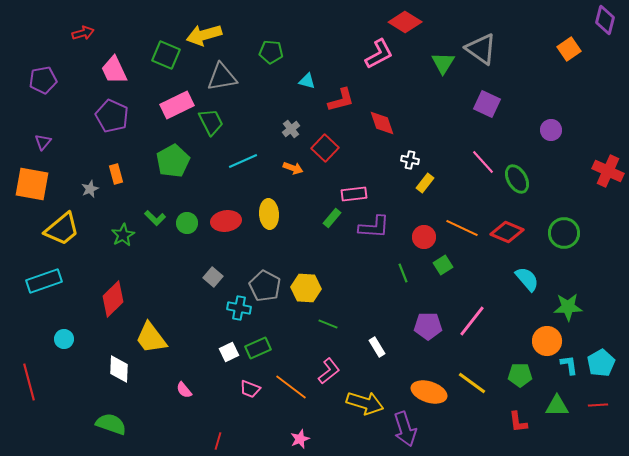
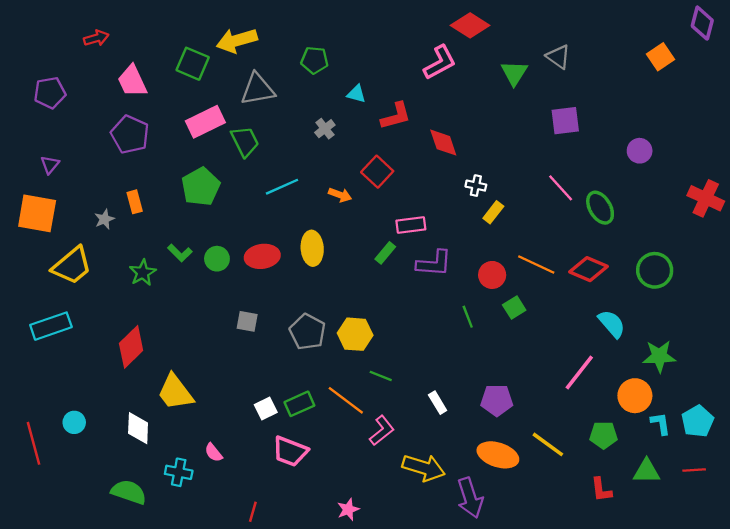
gray triangle: (481, 49) -> (558, 57), size x0.7
purple square: (487, 104) -> (565, 121), turned -32
gray cross: (291, 129) -> (325, 129), moved
gray square: (213, 277) -> (247, 321), turned -30
cyan cross: (239, 308) -> (179, 472), moved
pink line: (472, 321) -> (579, 372), moved
purple pentagon: (428, 326) -> (497, 400), moved
cyan circle: (64, 339) -> (74, 422), moved
orange line: (291, 387) -> (346, 400), moved
pink trapezoid: (250, 389) -> (290, 451), size x1.5

